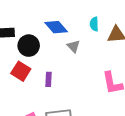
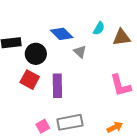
cyan semicircle: (94, 24) -> (99, 28), turned -144
purple rectangle: (48, 79) -> (57, 86), size x1.6

